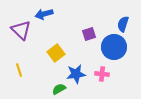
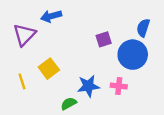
purple triangle: (21, 30) -> (24, 35), turned 30
yellow square: (56, 53) -> (49, 69), moved

